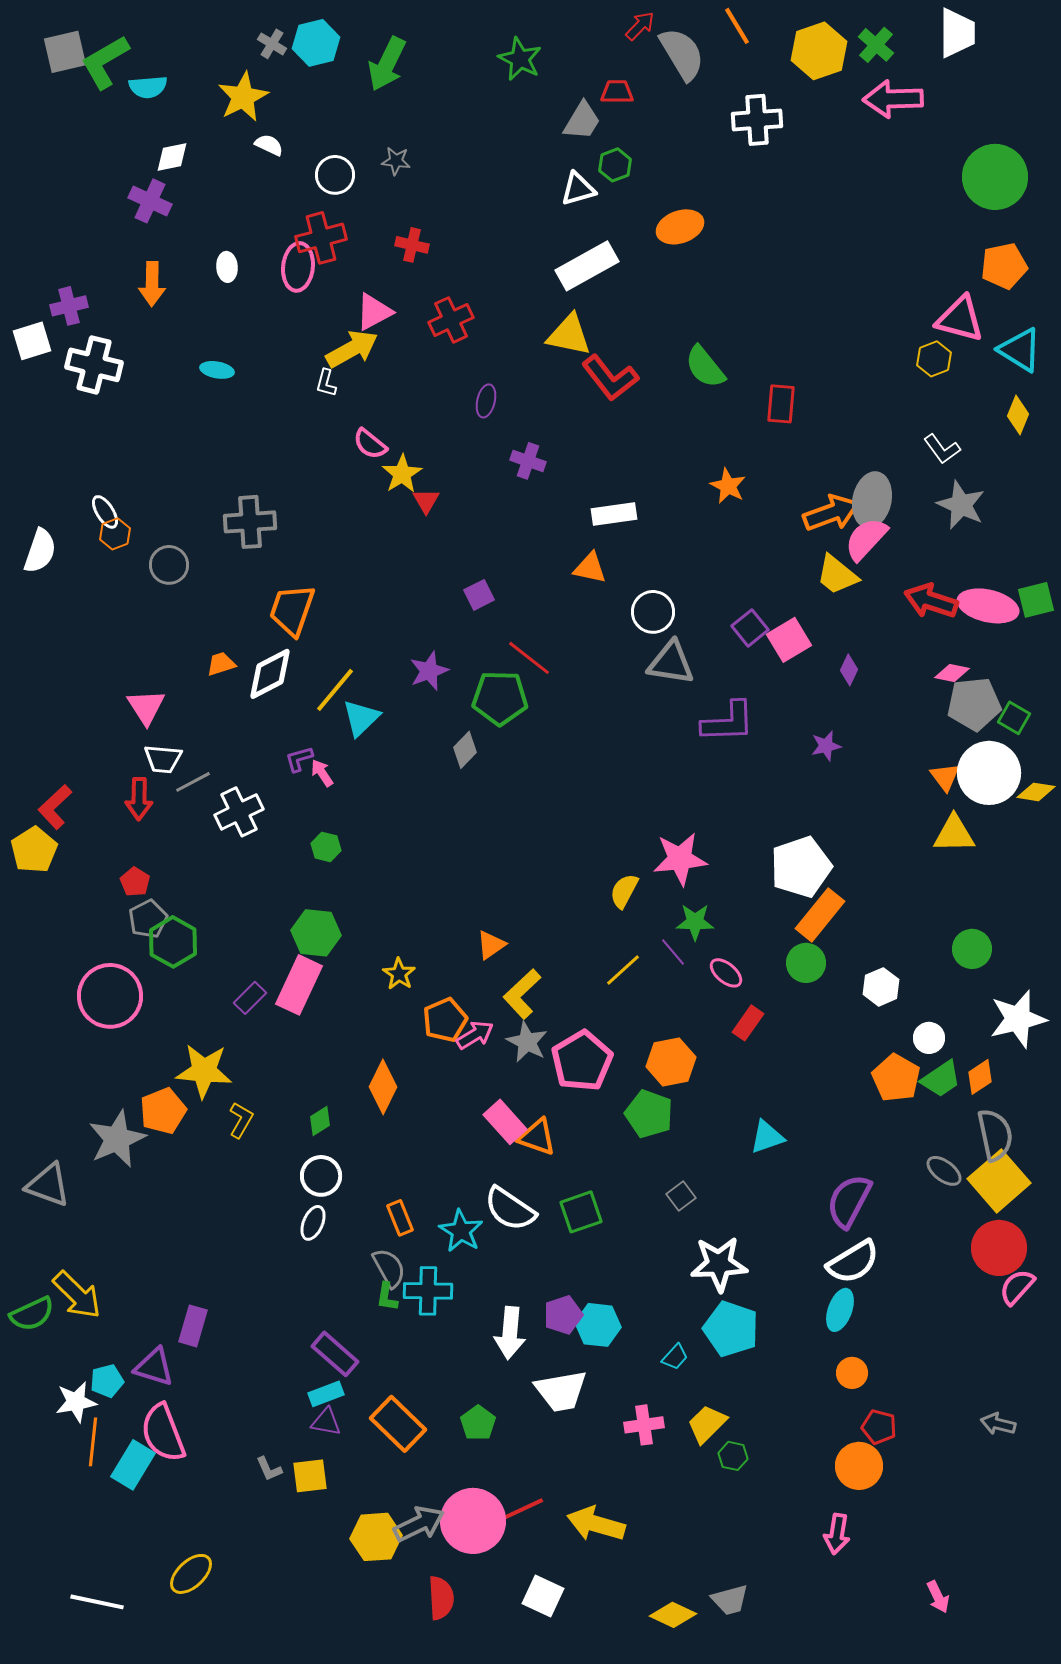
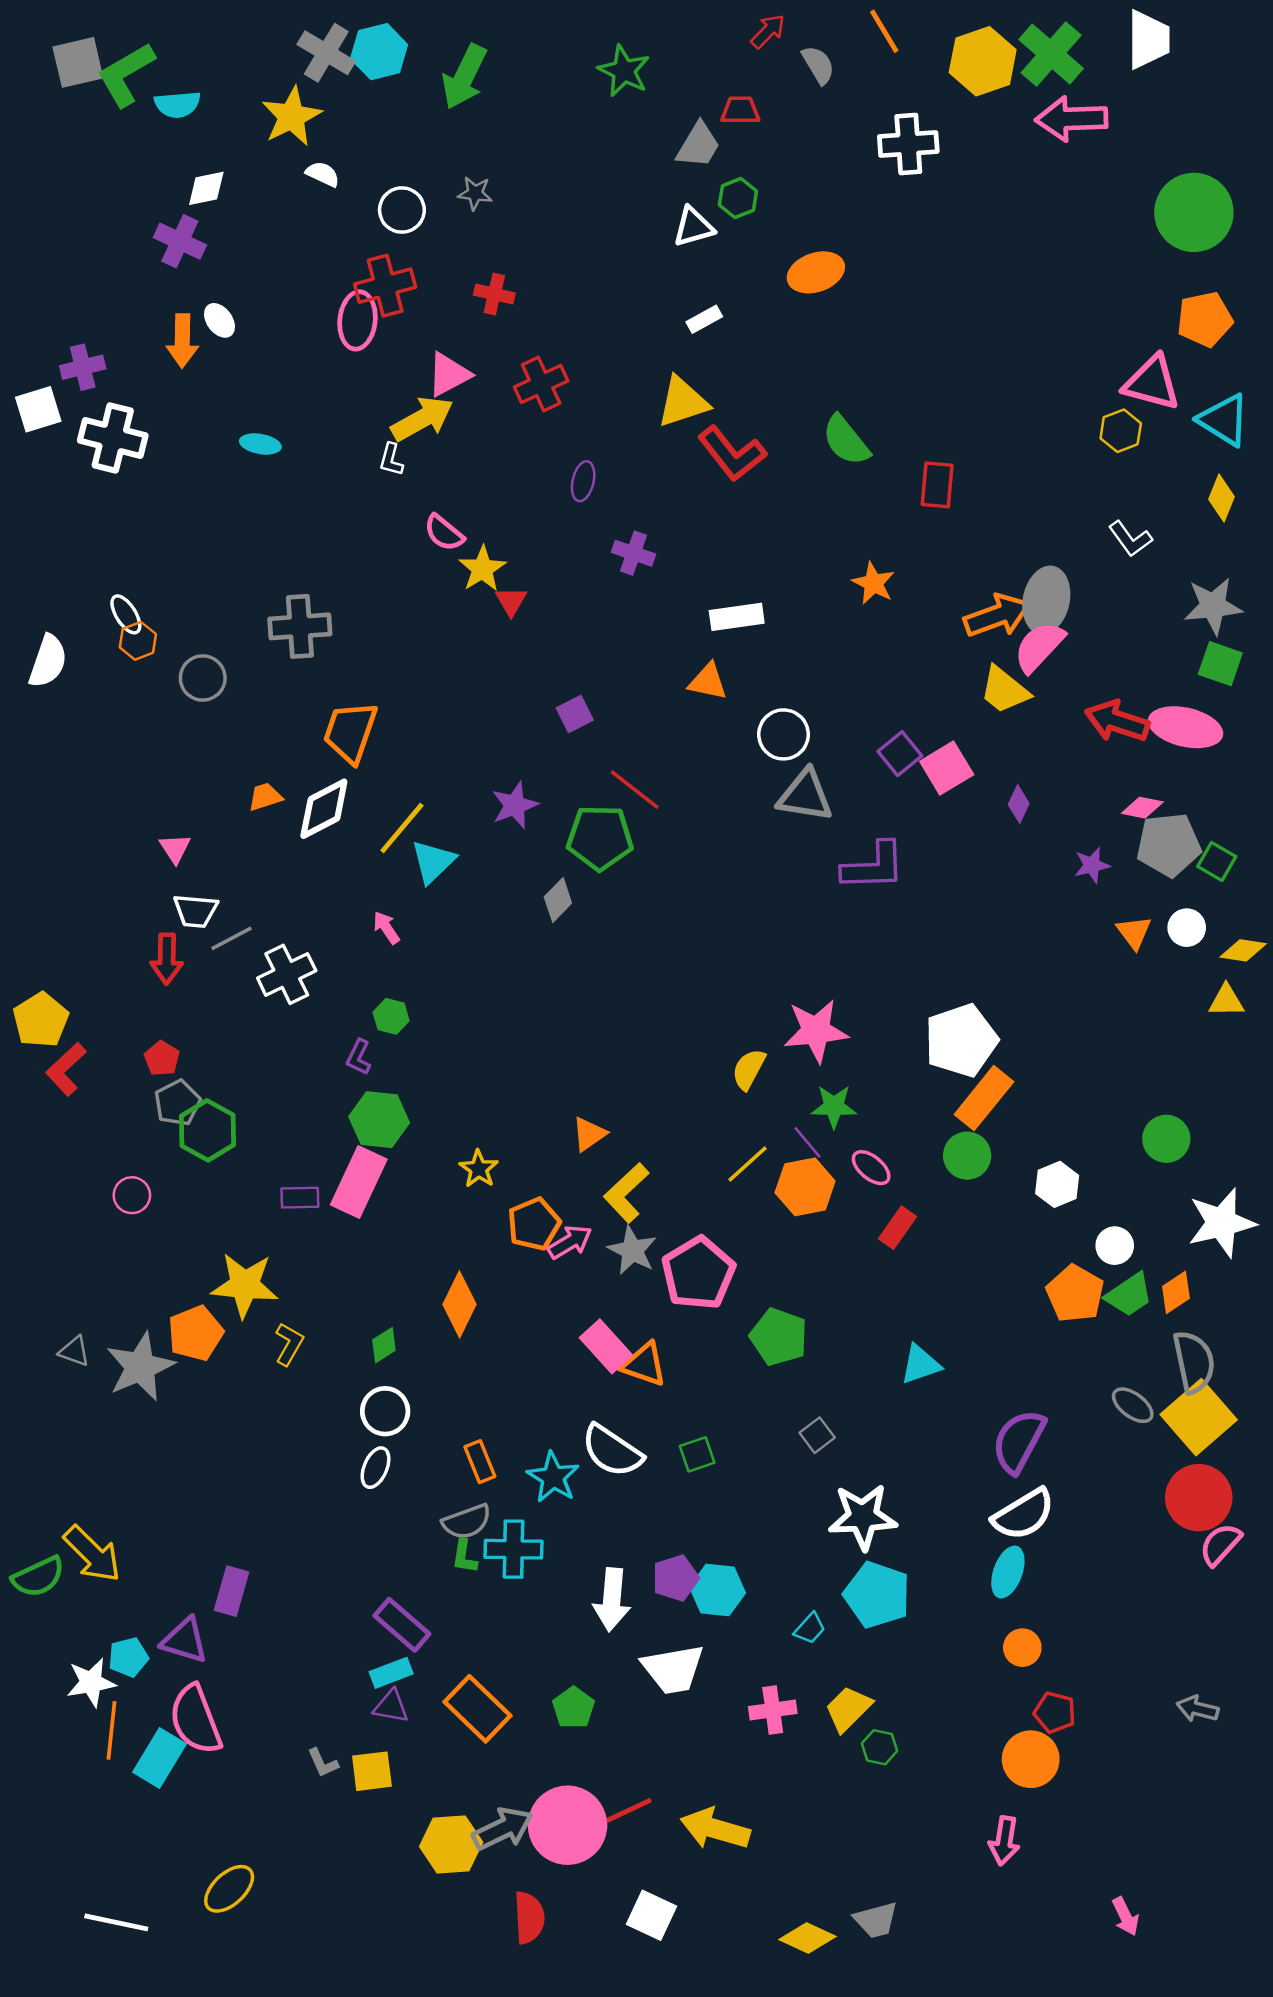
gray cross: (272, 44) -> (326, 53), size x1.6
green cross: (876, 45) -> (1051, 54), size x1.5
gray semicircle: (682, 54) -> (818, 65), size x0.6
white rectangle: (587, 266) -> (704, 319), size x0.5
white ellipse: (227, 267) -> (220, 320), moved, turned -32
yellow triangle: (569, 335) -> (683, 402), turned -30
gray star: (961, 505) -> (1213, 606), moved, turned -30
green square: (1036, 600) -> (1220, 664), moved, turned 33
pink triangle: (146, 707) -> (175, 848), size x0.7
purple star: (826, 746) -> (1092, 865), moved
purple L-shape: (299, 759) -> (359, 1057), moved, turned -48
white circle: (989, 773) -> (1187, 928), size x0.5
red L-shape: (55, 807) -> (66, 1069), moved
yellow triangle: (954, 834) -> (1226, 1001), moved, size x0.7
pink circle: (110, 996) -> (132, 1195), size x0.5
purple rectangle: (250, 998) -> (300, 1198), turned 44
orange hexagon: (671, 1062) -> (805, 1187), moved
gray triangle: (48, 1185) -> (74, 1351), moved, size x0.6
green square: (581, 1212) -> (697, 1454), size x0.7
gray semicircle: (389, 1268) -> (467, 1522), turned 99

